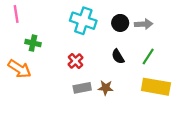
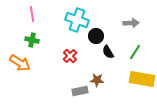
pink line: (16, 14) -> (32, 14), moved
black circle: (120, 23) -> (96, 36), moved
gray rectangle: (82, 88) -> (80, 91), moved

